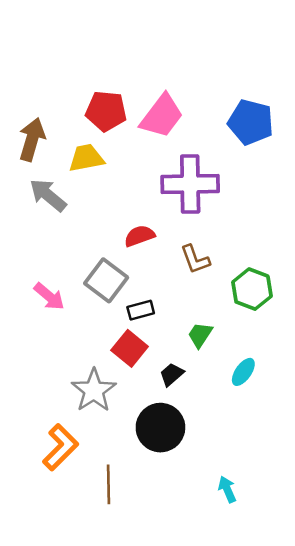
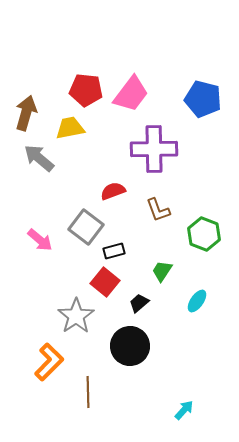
cyan arrow: (227, 489) -> (184, 410), moved, turned 65

